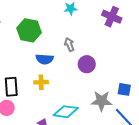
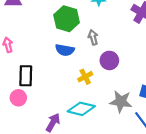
green hexagon: (29, 30) -> (67, 19), moved
yellow cross: (41, 82) -> (85, 77), moved, turned -32

